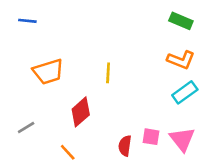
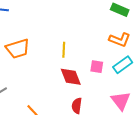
red diamond: (81, 112) -> (71, 77), moved, turned -70
pink square: (151, 137) -> (97, 67), moved

